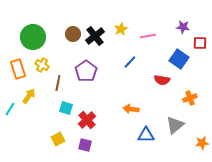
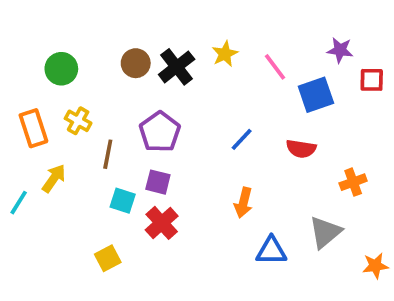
pink line: (148, 36) -> (275, 67), turned 63
green circle: (33, 37) -> (61, 69), size x0.7
blue square: (179, 59) -> (316, 95), moved, turned 36
blue line: (130, 62) -> (242, 139), moved
orange arrow: (131, 109) -> (243, 203), turned -84
purple square: (85, 145) -> (158, 182), moved

